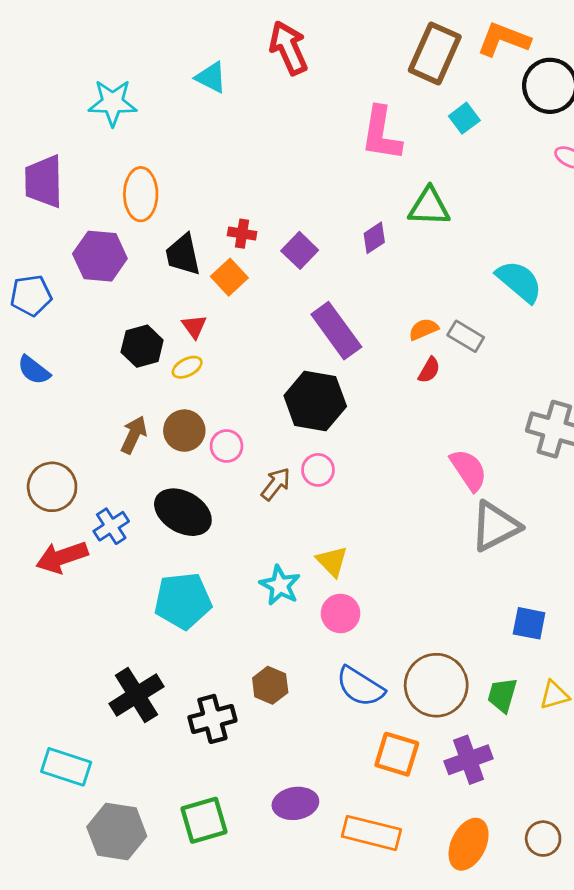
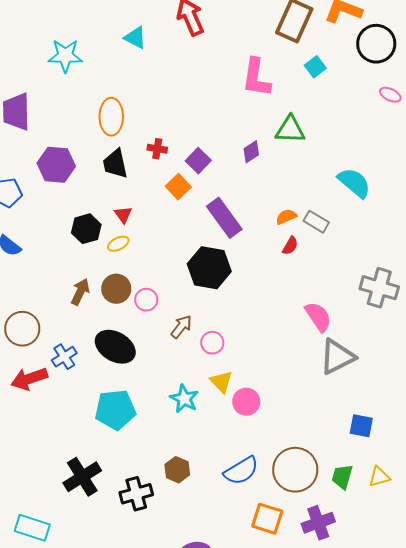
orange ellipse: (141, 194) -> (111, 117), moved
orange square: (229, 277) -> (178, 187), moved
pink circle: (318, 470) -> (212, 343), moved
pink circle: (340, 613) -> (246, 402), moved
blue semicircle: (360, 687) -> (241, 471), turned -63

